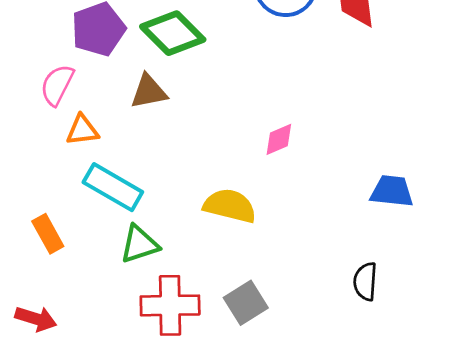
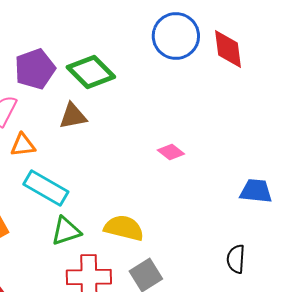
pink diamond: (279, 139) -> (171, 152), turned 60
yellow semicircle: (230, 206) -> (124, 228), moved

